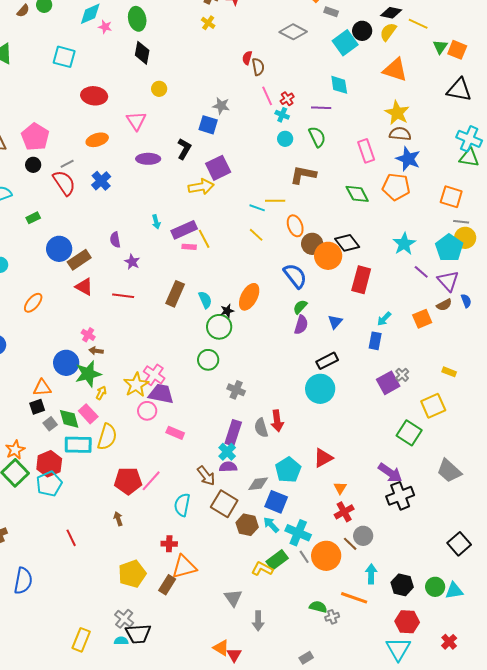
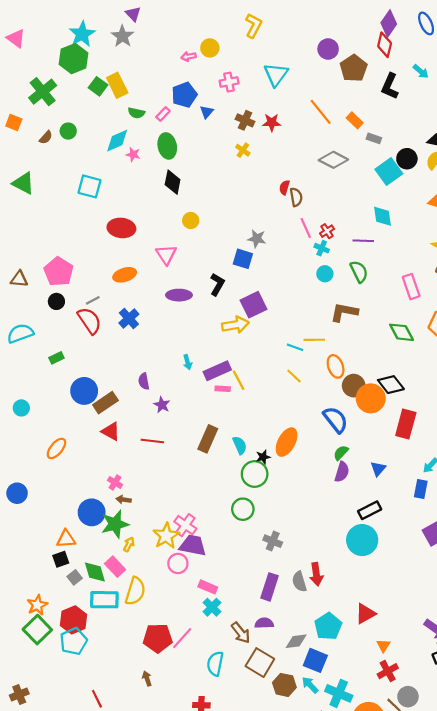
cyan cross: (227, 452) -> (212, 607), moved

